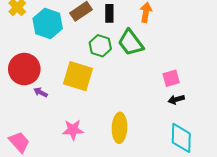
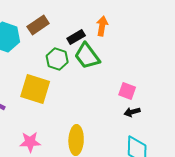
black rectangle: (109, 13) -> (76, 37), moved, turned 60
pink square: (171, 78) -> (127, 91), turned 36

